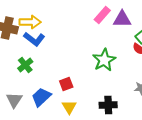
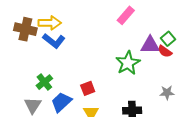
purple triangle: (122, 19) -> (150, 45), moved
green cross: (25, 65) -> (44, 82), moved

